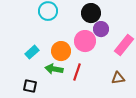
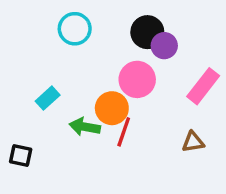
purple circle: (101, 29) -> (164, 46), moved
orange circle: (61, 51) -> (112, 108), moved
black square: (30, 86) -> (21, 155), moved

